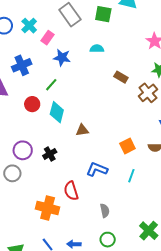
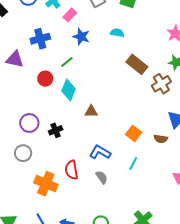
brown rectangle: (121, 77) -> (137, 64), size x1.5
orange square: (127, 146) -> (134, 133), turned -35
gray circle: (12, 173) -> (23, 153), moved
gray semicircle: (105, 211) -> (102, 177), moved, turned -32

